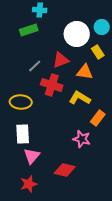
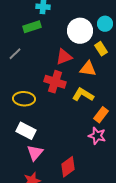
gray line: (35, 66) -> (15, 54), moved
white rectangle: (23, 134) -> (26, 131), turned -60
pink star: (82, 139) -> (97, 136), moved
red diamond: (65, 170) -> (68, 167), turned -50

